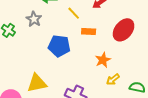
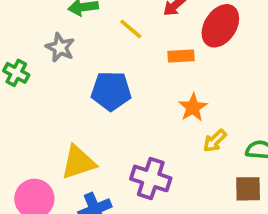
red ellipse: (124, 30) -> (220, 26), moved
orange rectangle: (89, 32) -> (181, 56), moved

